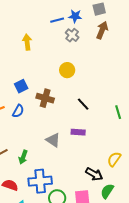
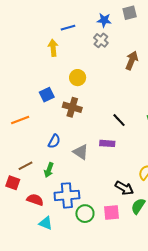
blue line: (57, 20) -> (68, 28), moved
brown arrow: (102, 30) -> (132, 61), moved
yellow circle: (67, 70) -> (78, 78), moved
black line: (83, 104) -> (119, 120), moved
blue semicircle: (18, 111) -> (54, 141), moved

